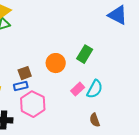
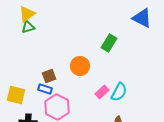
green rectangle: (85, 54) -> (109, 43), moved
blue rectangle: (21, 86) -> (45, 89), turned 32

